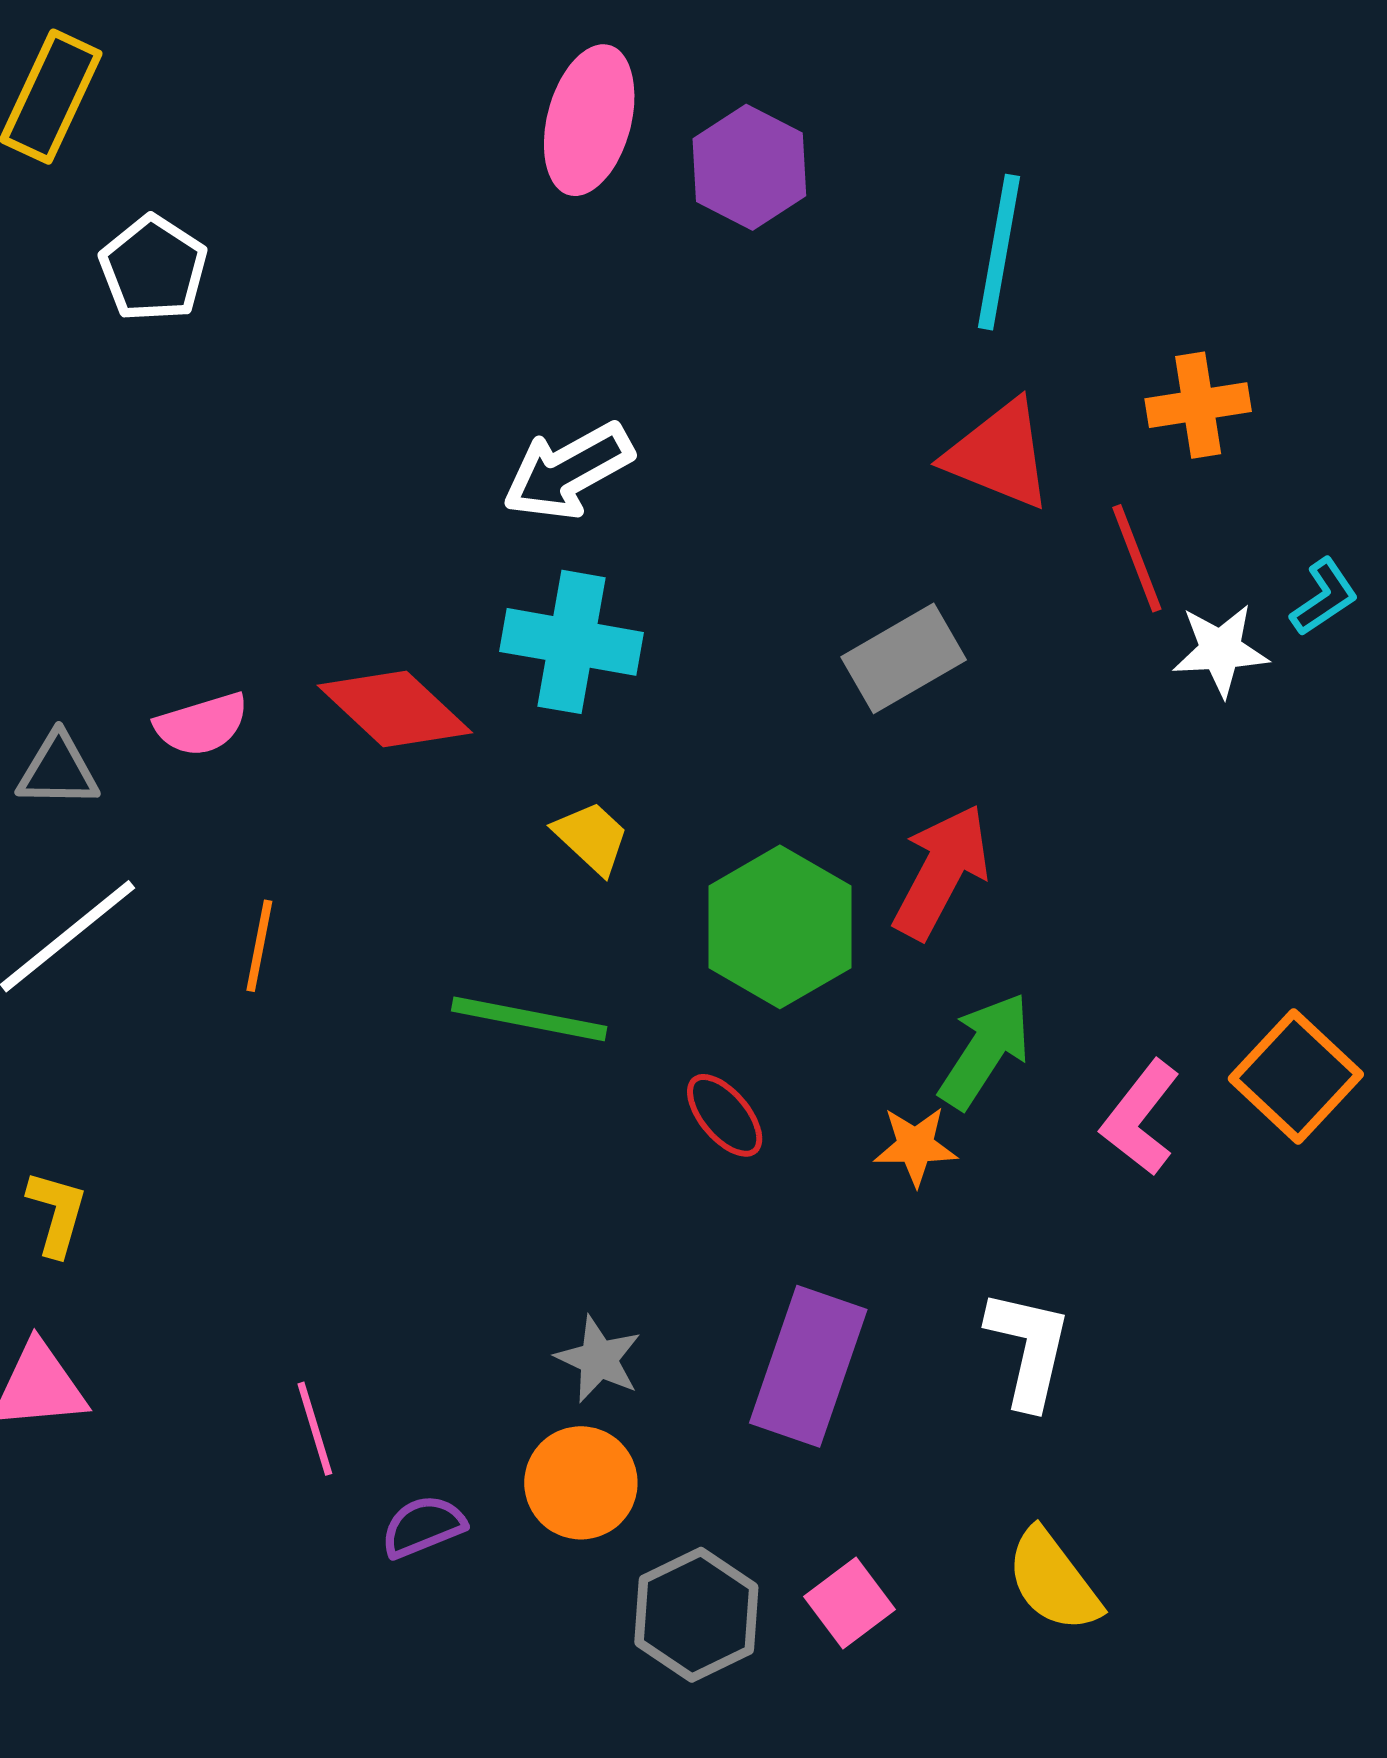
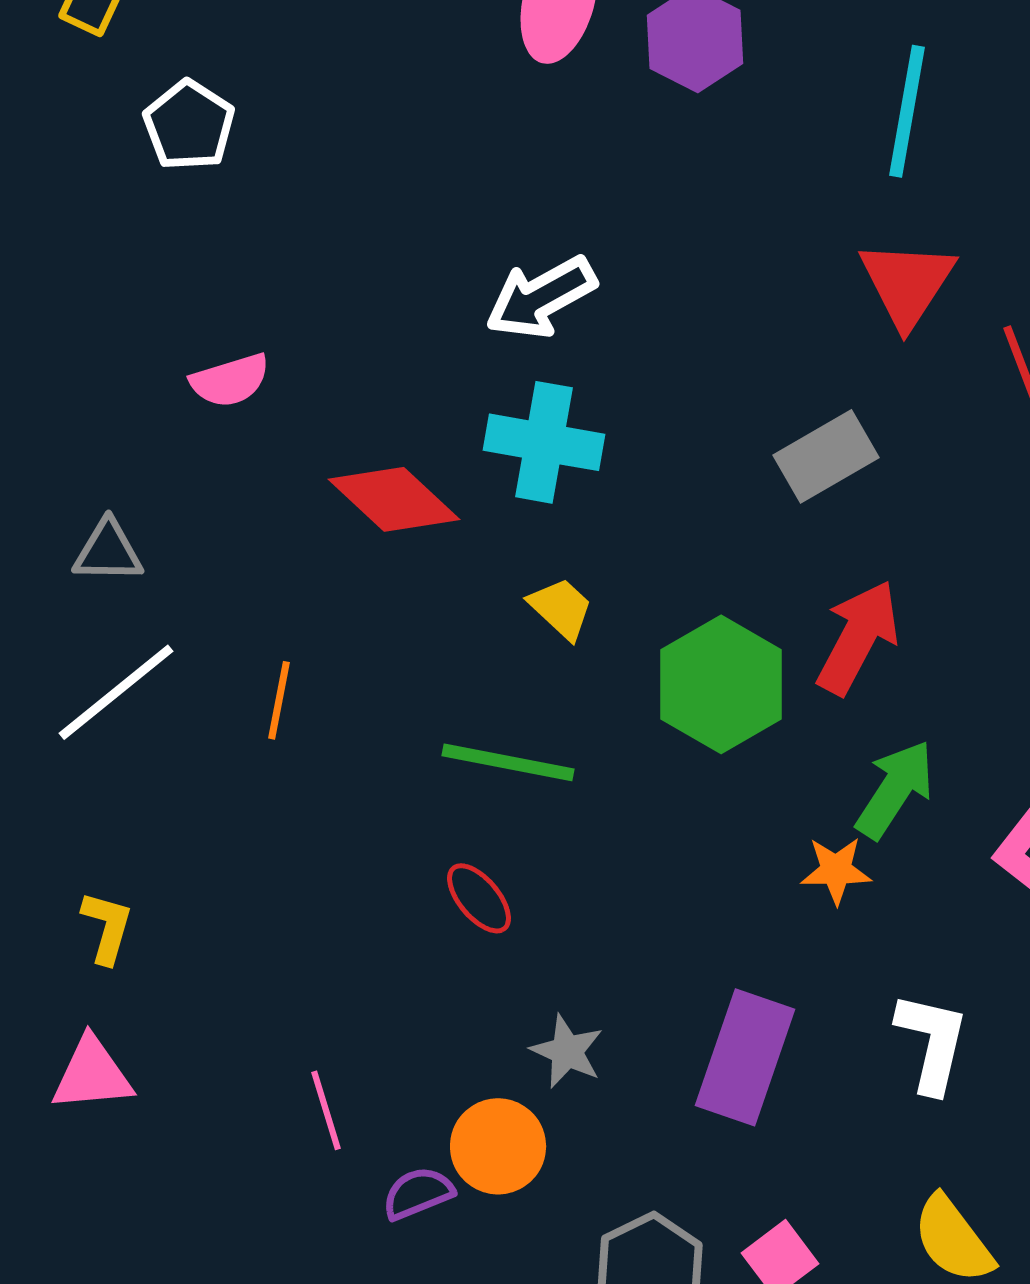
red triangle: (999, 455) -> (907, 283), turned 41
pink semicircle: (202, 724) -> (230, 380), moved
red ellipse: (725, 1115) -> (479, 898), moved
orange circle: (581, 1483) -> (498, 1146), moved

